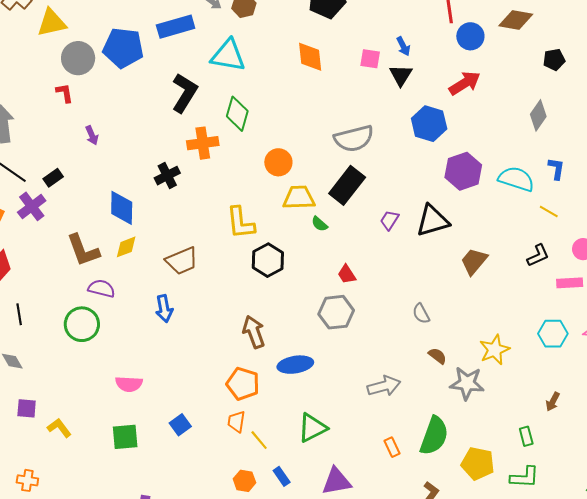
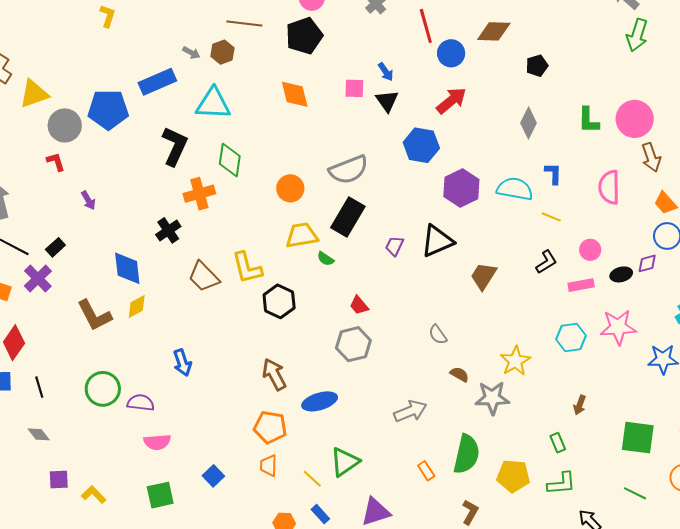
orange circle: (278, 162) -> (290, 188), moved
brown trapezoid: (182, 261) -> (204, 277), moved, turned 76
purple semicircle: (101, 289) -> (141, 403), moved
yellow line: (259, 440) -> (312, 479), moved

